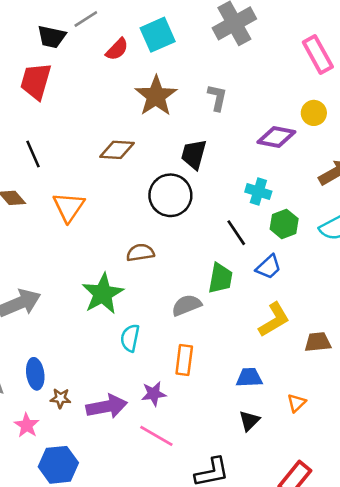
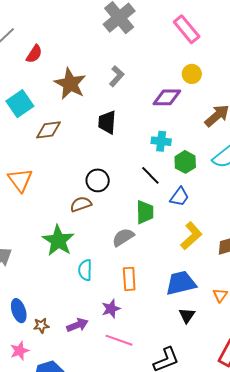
cyan square: (158, 35) -> (20, 104), moved
gray L-shape: (217, 98) -> (117, 76), turned 40
black circle: (170, 195) -> (98, 180), moved, size x0.7
blue trapezoid: (249, 378) -> (181, 283), size x1.5
purple arrow: (107, 406) -> (77, 325), size x0.7
pink star: (27, 425) -> (20, 351), turned 30

